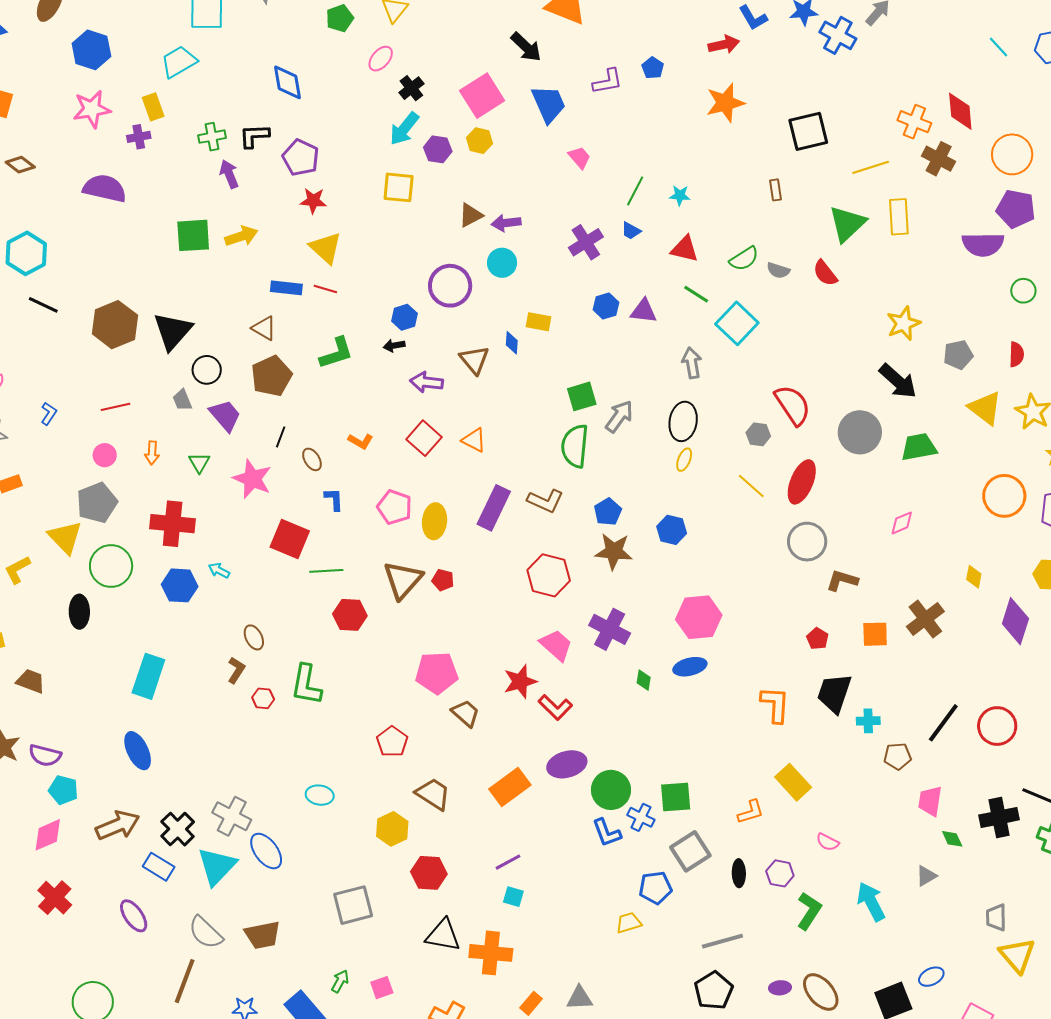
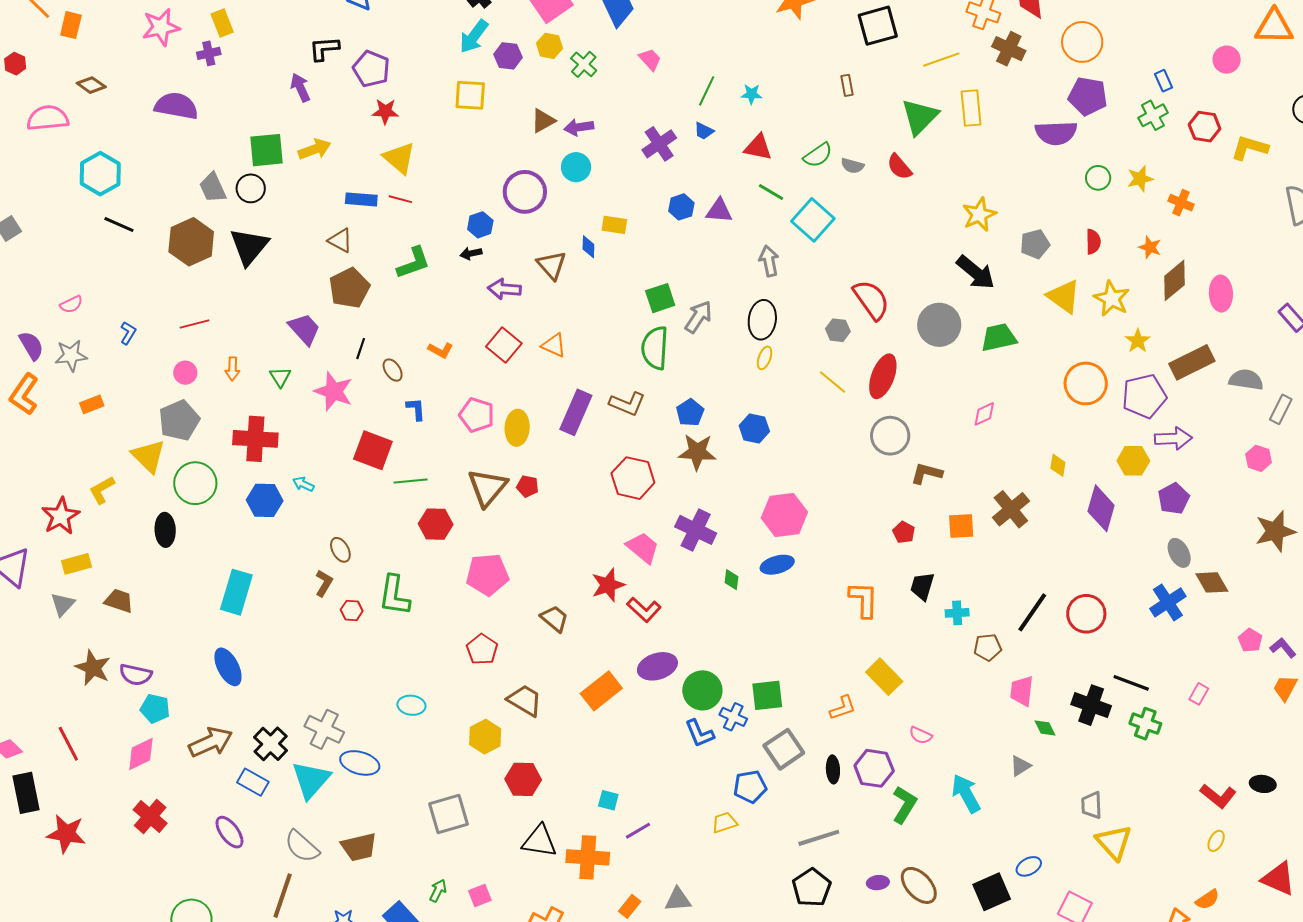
green cross: (212, 137) -> (584, 64), moved, turned -36
black circle: (207, 370) -> (251, 188), moved
gray trapezoid: (182, 400) -> (213, 188), moved, size x1.4
pink pentagon: (437, 673) -> (487, 575), moved
black trapezoid: (834, 693) -> (922, 586), size x0.7
black cross: (999, 817) -> (1091, 705), turned 33
blue ellipse: (266, 851) -> (360, 763), turned -36
purple line: (508, 862) -> (638, 831), moved
purple hexagon: (780, 873) -> (874, 768), size x1.4

